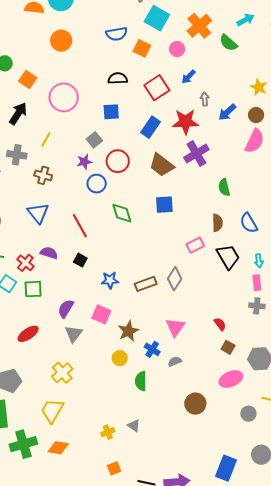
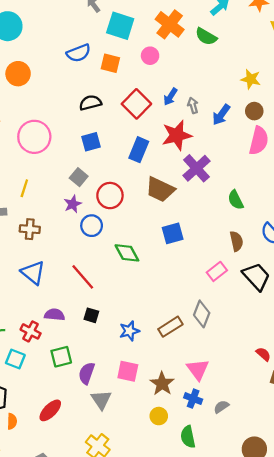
blue arrow: (189, 77) -> (170, 97), moved
green square: (33, 289) -> (61, 357), moved
pink triangle: (175, 327) -> (198, 369), moved

